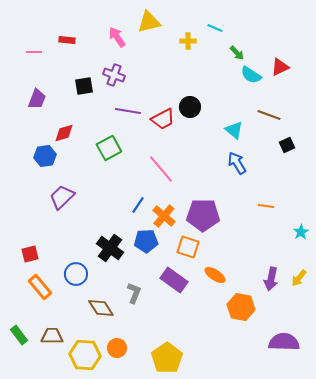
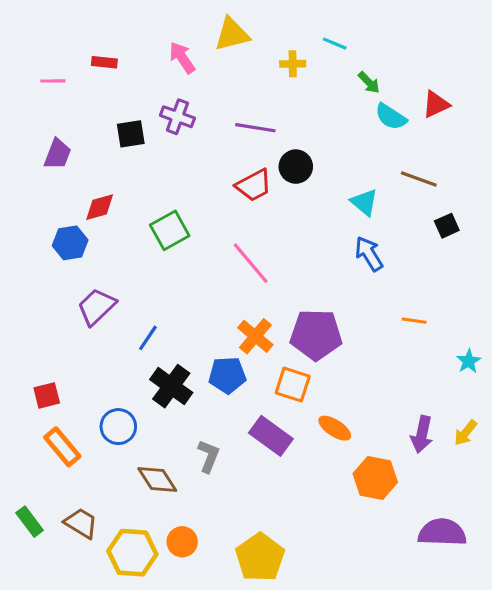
purple line: (128, 111) -> (255, 128), moved
blue line: (138, 205) -> (148, 338), moved
brown trapezoid: (52, 336) -> (81, 523), turned 30

